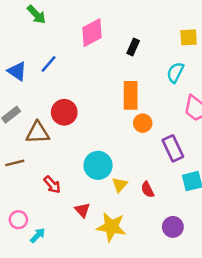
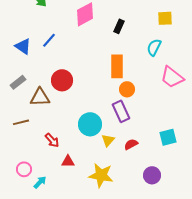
purple rectangle: (173, 148) -> (121, 111), moved
red semicircle: (148, 189) -> (131, 144), turned 88
red triangle: (82, 210) -> (68, 161), moved, turned -48

